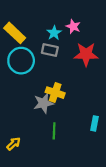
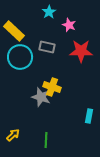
cyan star: (54, 33) -> (49, 12), moved
gray star: (43, 103) -> (41, 97), turned 30
green line: (54, 131) -> (46, 140), moved

